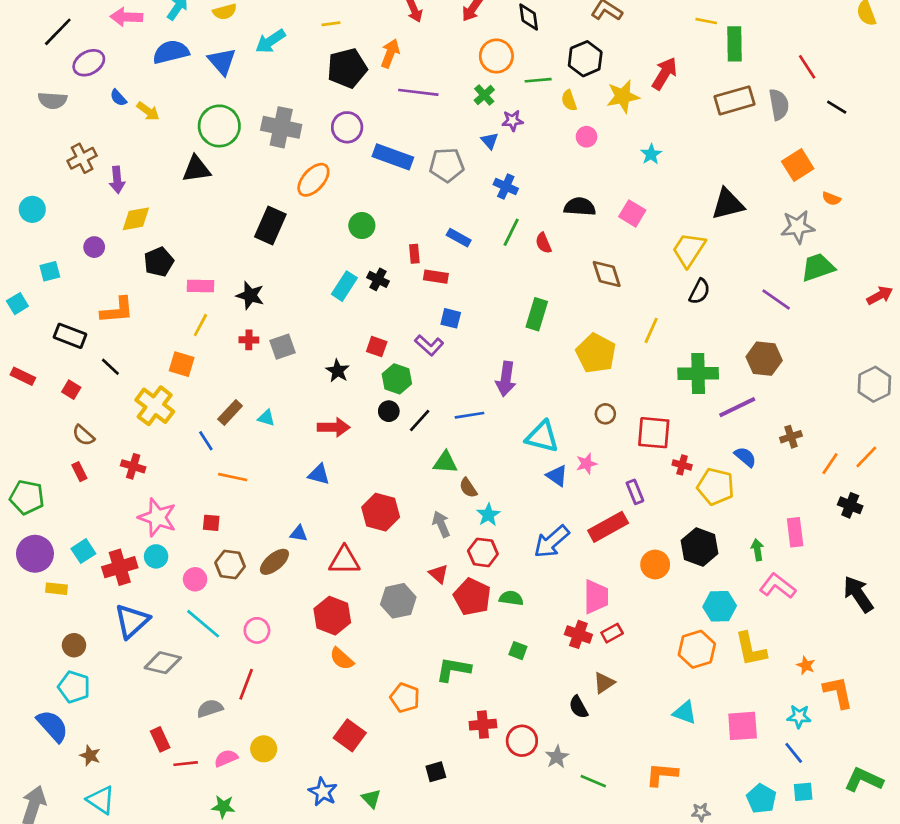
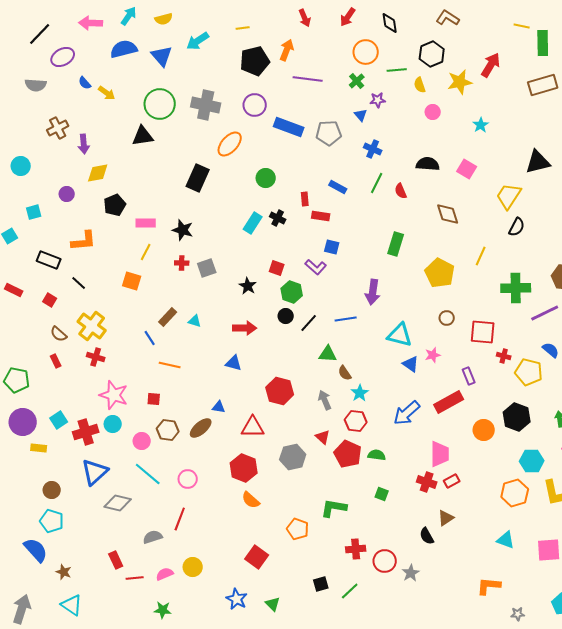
yellow cross: (155, 406) -> (92, 326), moved
green line: (593, 781) -> (350, 591), moved, turned -66

